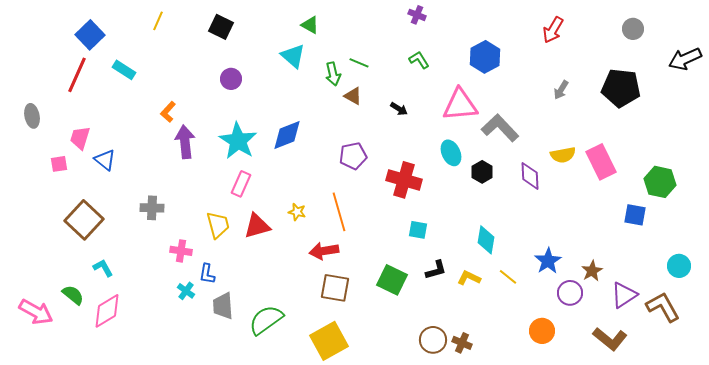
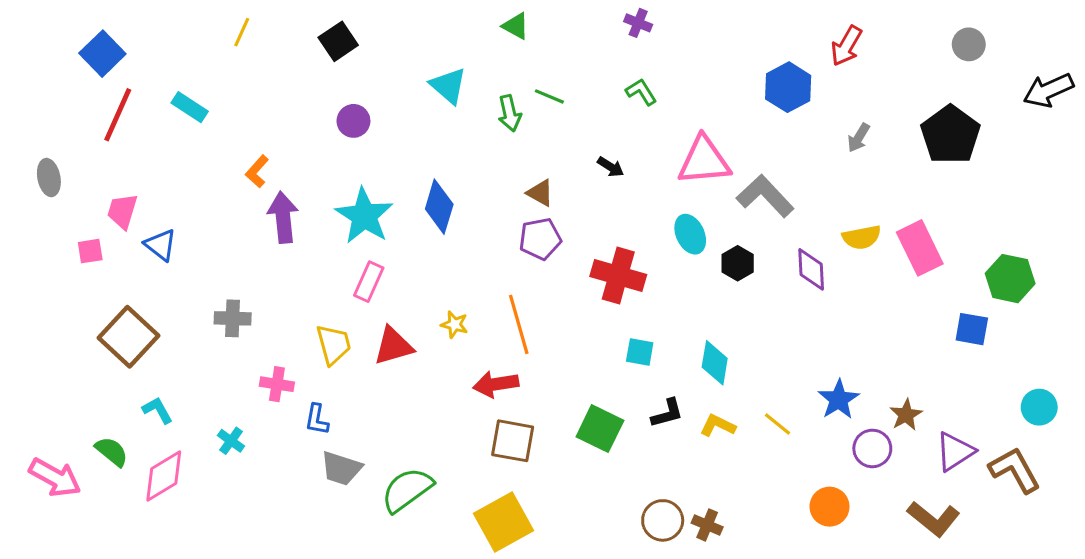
green triangle: (310, 25) -> (516, 26), moved
black square: (221, 27) -> (338, 41), turned 30
blue square: (90, 35) -> (102, 54), moved
blue hexagon: (485, 57) -> (788, 87), moved
black pentagon: (621, 88) -> (950, 135), turned 30
brown triangle: (353, 96) -> (540, 193), moved
blue diamond: (287, 135) -> (439, 207), turned -52
cyan diamond: (486, 240) -> (715, 363), moved
cyan cross: (186, 291) -> (231, 441), moved
gray trapezoid: (223, 306) -> (341, 468), turned -68

